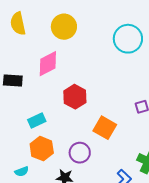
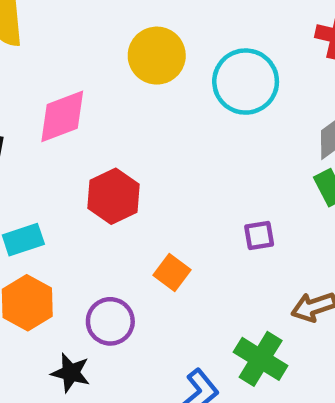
yellow circle: (64, 27) -> (157, 56), moved
orange square: (105, 128) -> (172, 272), size x0.7

